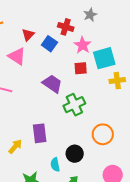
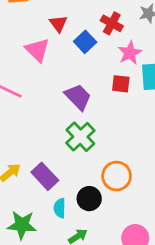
red triangle: (28, 35) -> (58, 24), turned -32
green cross: (74, 105) -> (80, 137), moved, turned -30
purple rectangle: (40, 133) -> (45, 176), moved, turned -48
orange circle: (103, 134) -> (117, 176), moved

